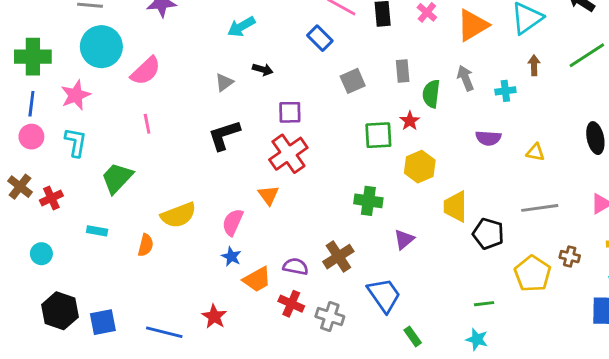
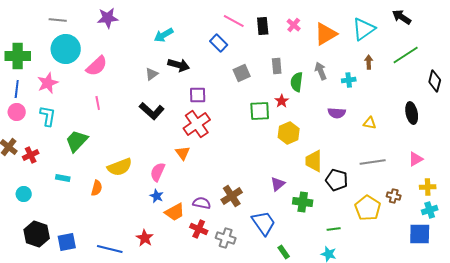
black arrow: (263, 69) -> (179, 65), size x1.5
black L-shape: (224, 135) -> (152, 111), turned -120
green cross: (368, 201) -> (303, 202), moved

